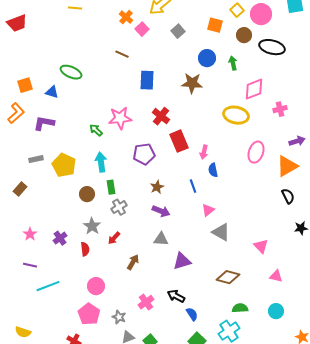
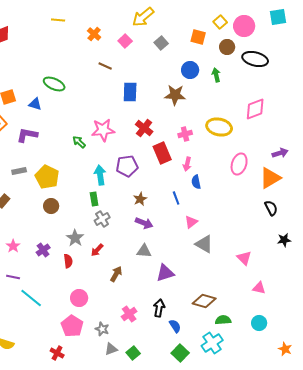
orange cross: (126, 17) -> (94, 34), moved
pink diamond: (254, 89) -> (255, 109), moved
pink cross: (280, 109) -> (185, 134), moved
cyan arrow: (101, 162) -> (100, 175), moved
brown circle: (87, 194) -> (51, 206), moved
brown diamond: (228, 277) -> (204, 301), moved
cyan line: (48, 286) -> (31, 298), turned 60
black arrow: (176, 296) -> (159, 308), turned 72

